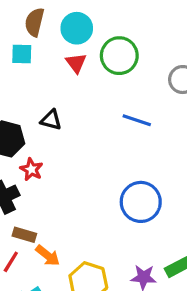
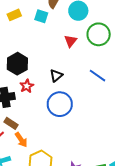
red triangle: (76, 63) -> (71, 41), moved
black triangle: (51, 120) -> (56, 76), moved, turned 48
blue circle: (141, 202) -> (60, 104), moved

